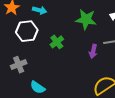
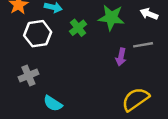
green cross: (57, 42) -> (78, 28), moved

